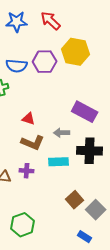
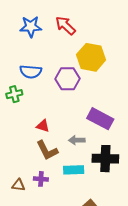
purple hexagon: (45, 62) -> (68, 79), moved
brown L-shape: (33, 143) -> (47, 150), turned 40

